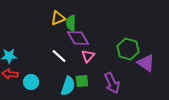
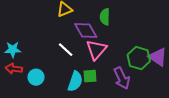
green semicircle: (71, 23) -> (105, 17), moved
green hexagon: (128, 49) -> (139, 58), moved
pink triangle: (88, 56) -> (96, 50), size x1.5

